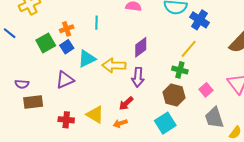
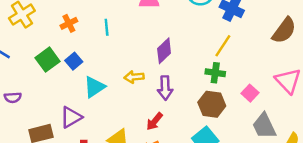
orange cross: (67, 29) -> (69, 23), moved
cyan triangle: (87, 59) -> (94, 87), moved
yellow arrow: (114, 65) -> (134, 77), size x0.7
purple triangle: (65, 80) -> (71, 117), moved
purple semicircle: (22, 84) -> (13, 97), moved

